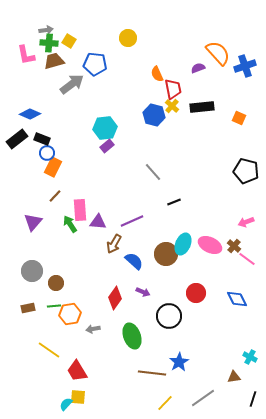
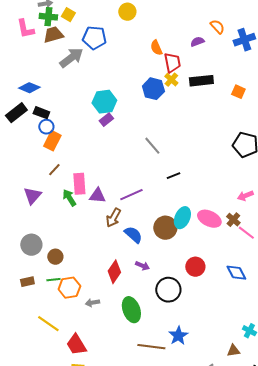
orange semicircle: (218, 53) -> (217, 27), size x0.6

